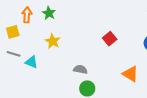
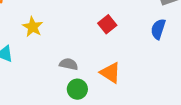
orange triangle: (130, 74) -> (110, 73), moved

